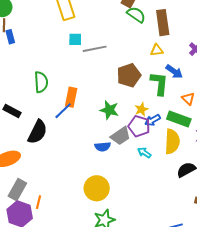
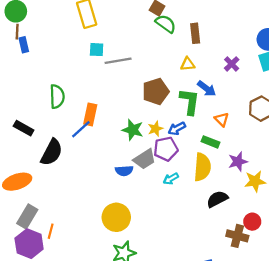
brown rectangle: (163, 23) -> (195, 33), size x0.7
yellow star: (141, 109) -> (155, 129), moved
green rectangle: (179, 119) -> (210, 142), size x0.7
blue arrow: (153, 120) -> (177, 129), moved
purple pentagon: (139, 126) -> (166, 149), turned -30
cyan arrow: (144, 153) -> (171, 179), turned -64

